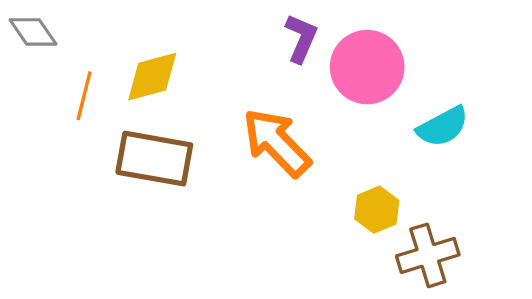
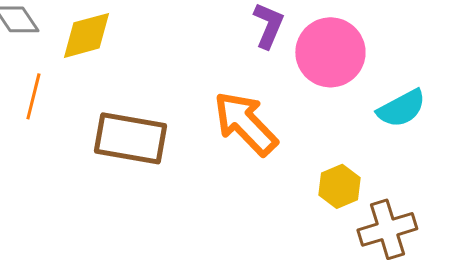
yellow diamond: (152, 77) -> (86, 35), moved
orange line: (84, 96) -> (33, 96), moved

